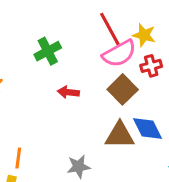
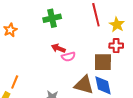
pink semicircle: (119, 54) -> (68, 57), moved, size x0.6
brown square: (123, 89) -> (103, 62), moved, turned 30

